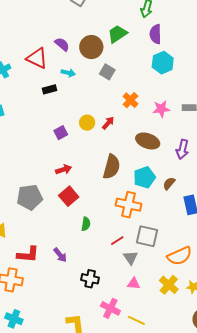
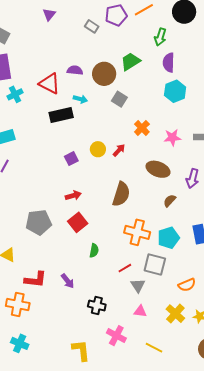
purple semicircle: (62, 44) -> (75, 70), turned -35
black rectangle: (49, 89) -> (61, 115), size x1.6
cyan pentagon: (144, 177) -> (168, 238), moved
brown semicircle: (169, 183) -> (170, 201), moved
orange semicircle: (180, 256) -> (187, 285), size x0.7
yellow line: (136, 320) -> (154, 348), moved

